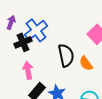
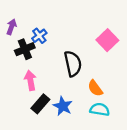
blue cross: (36, 30) -> (39, 36), size x0.6
orange semicircle: (86, 63) -> (95, 88), moved

